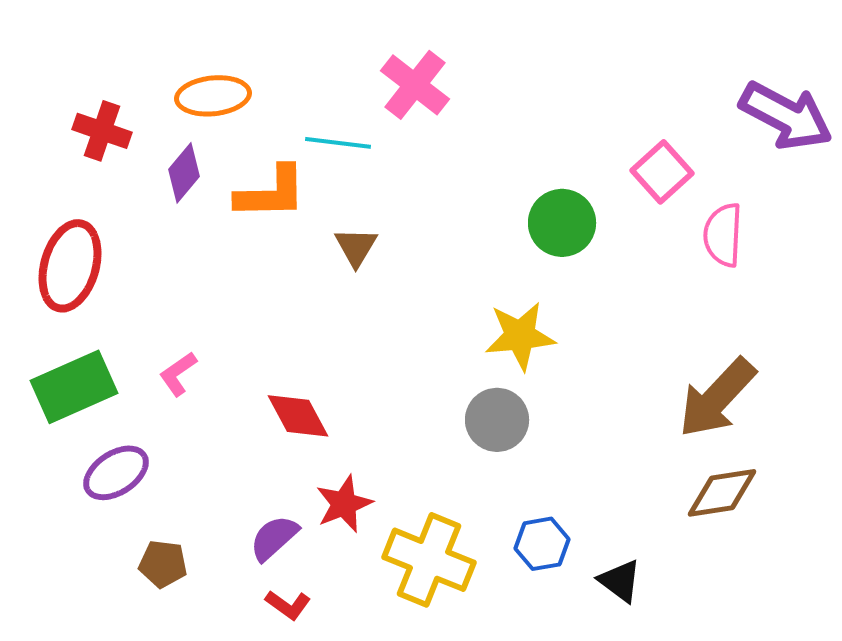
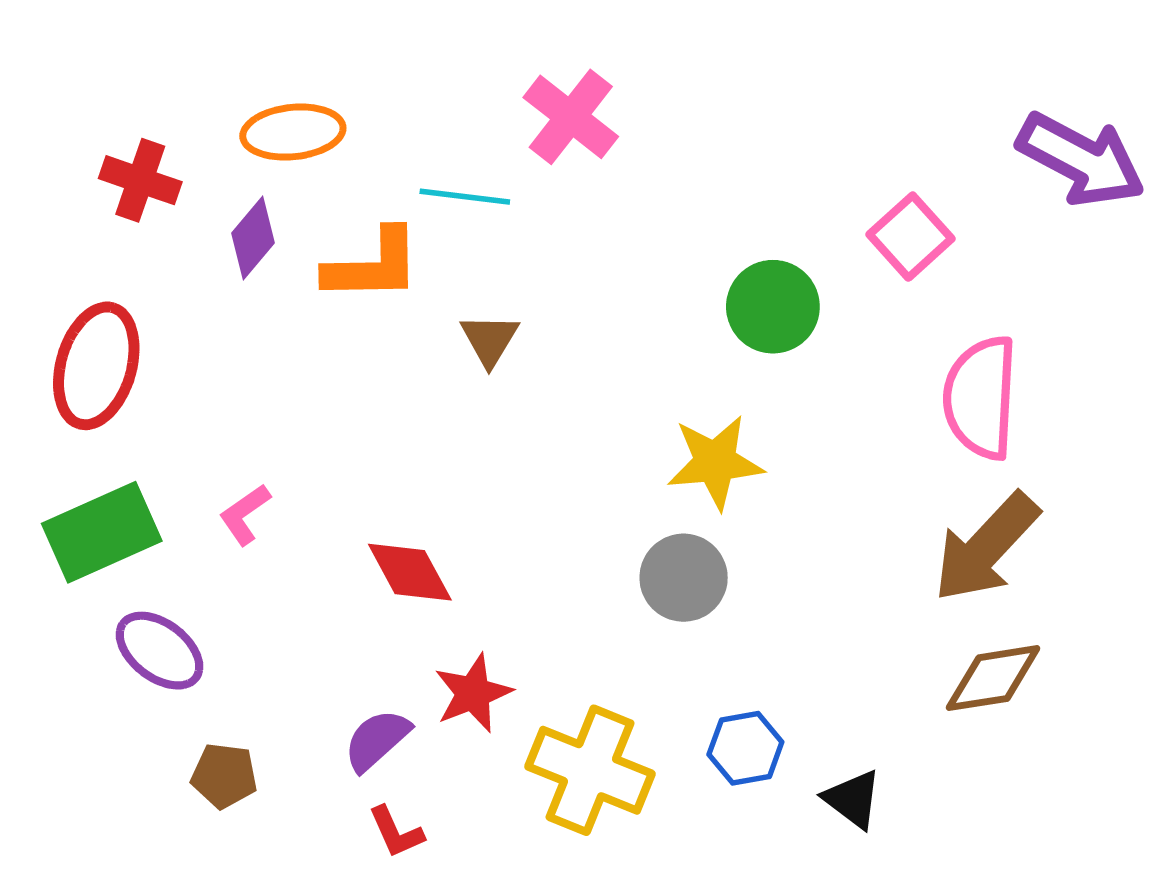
pink semicircle: (723, 235) -> (981, 397), moved, size x1.4
purple ellipse: (116, 473) -> (160, 651), turned 70
red L-shape: (288, 605) -> (396, 832), turned 30

